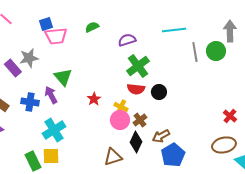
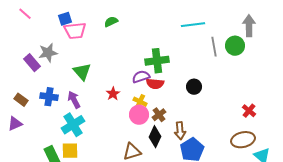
purple semicircle: (127, 40) -> (141, 77), moved
green cross: (138, 66) -> (157, 61), turned 30
black circle: (159, 92) -> (194, 87), moved
purple arrow: (51, 95) -> (74, 100), moved
brown arrow: (161, 136) -> (180, 131), turned -66

